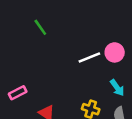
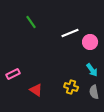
white line: (89, 58) -> (70, 33), moved

